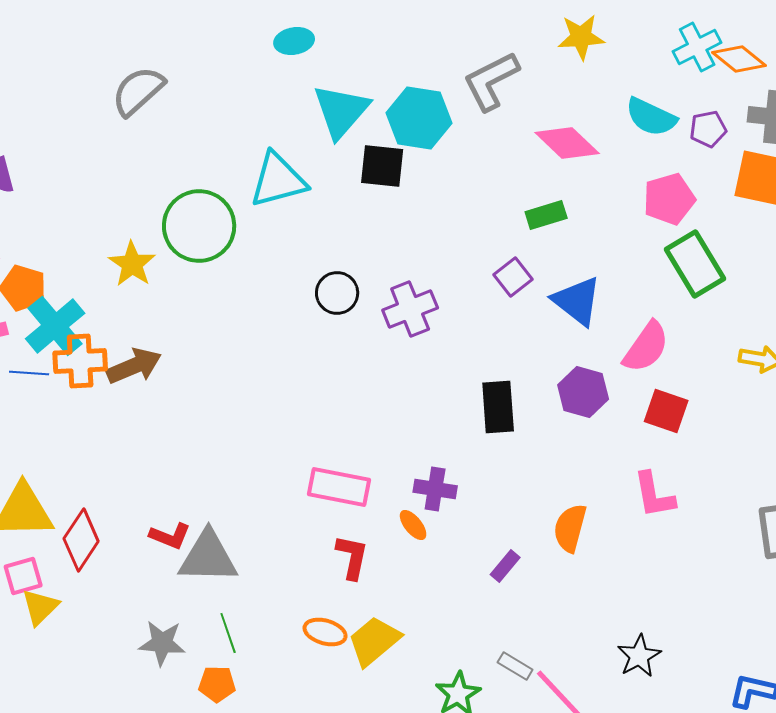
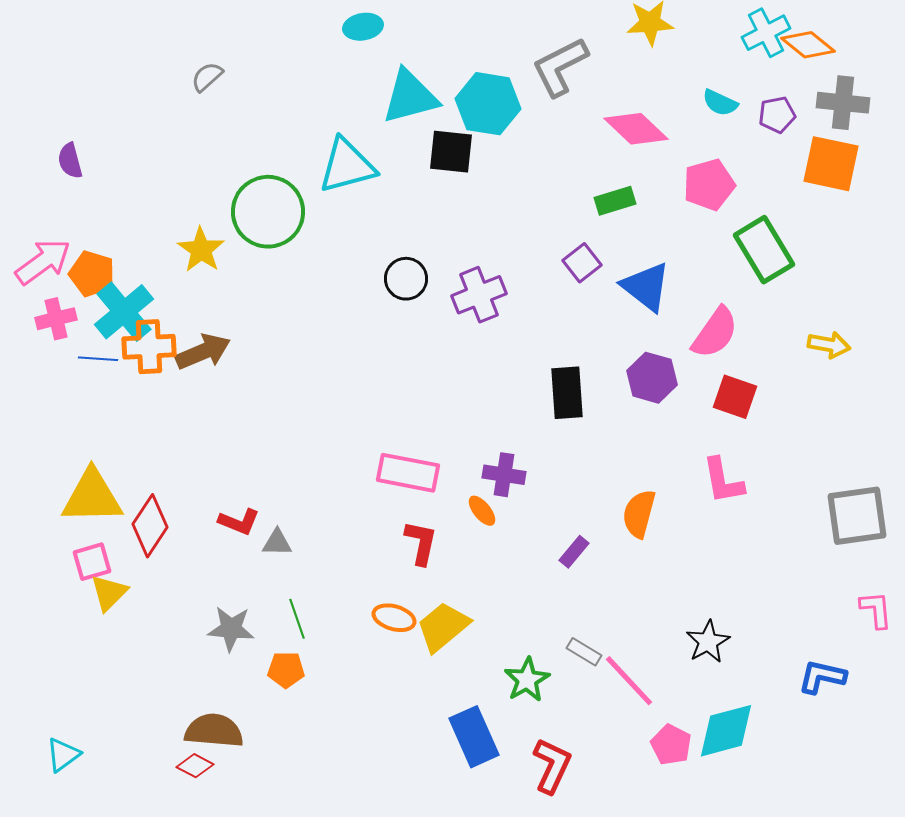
gray semicircle: (138, 91) -> (207, 77), size x0.6
cyan triangle: (341, 111) -> (410, 97), turned 34
cyan semicircle: (651, 117) -> (720, 103), size x0.7
pink pentagon: (669, 199) -> (709, 185), moved
gray triangle: (208, 557) -> (277, 543), size x0.5

